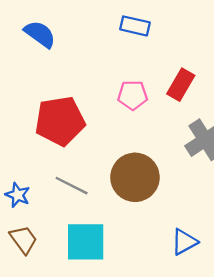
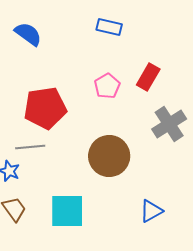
pink pentagon: (133, 95) -> (107, 86), turned -30
gray line: (72, 186) -> (30, 147), moved, turned -32

